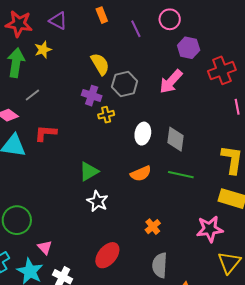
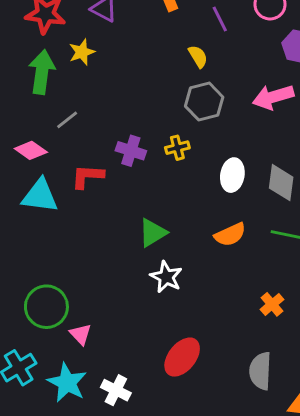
yellow semicircle: (100, 64) -> (198, 56), moved, size x0.7
pink arrow: (171, 82) -> (273, 97), turned 32
purple cross: (92, 96) -> (131, 151), moved
orange cross: (153, 227) -> (272, 304), moved
pink triangle: (45, 247) -> (81, 334), moved

